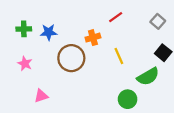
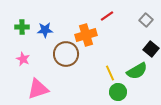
orange cross: (93, 38) -> (86, 35), size x1.5
yellow line: (119, 56) -> (110, 73), moved
pink triangle: (41, 96) -> (38, 89), size x1.6

